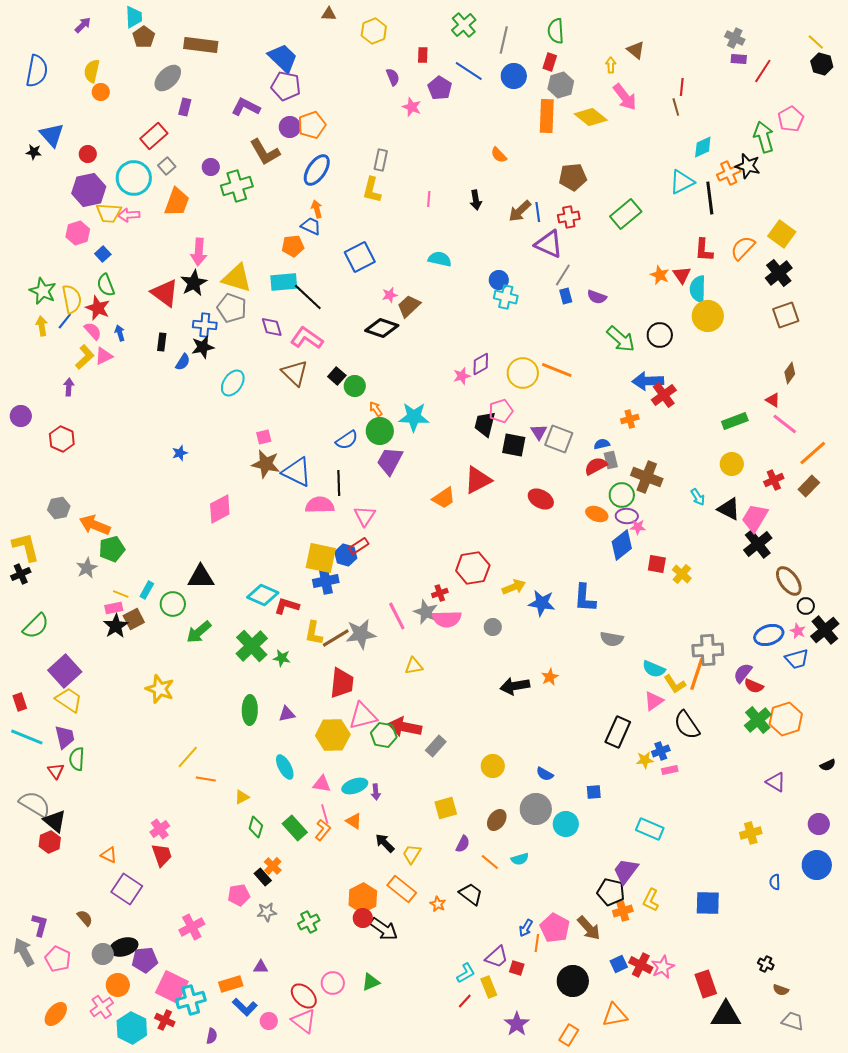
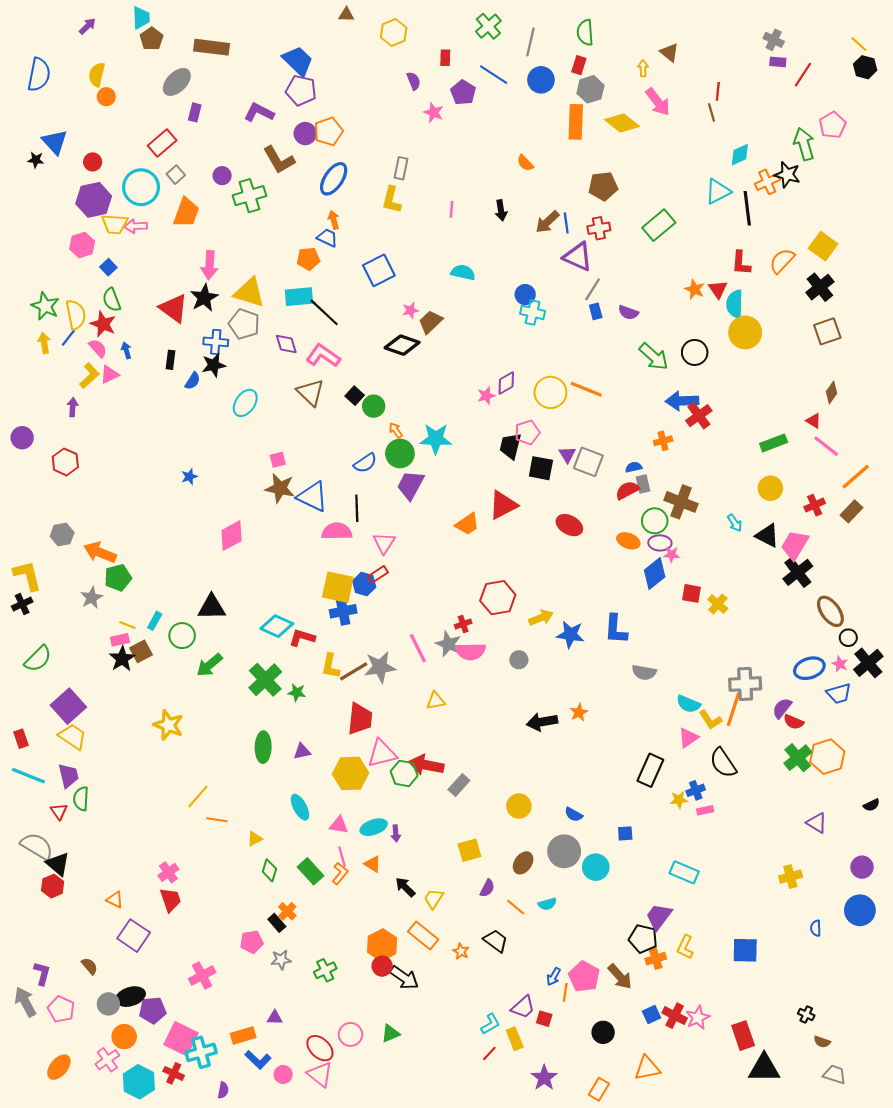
black circle: (573, 981) -> (603, 1032), size x0.7

